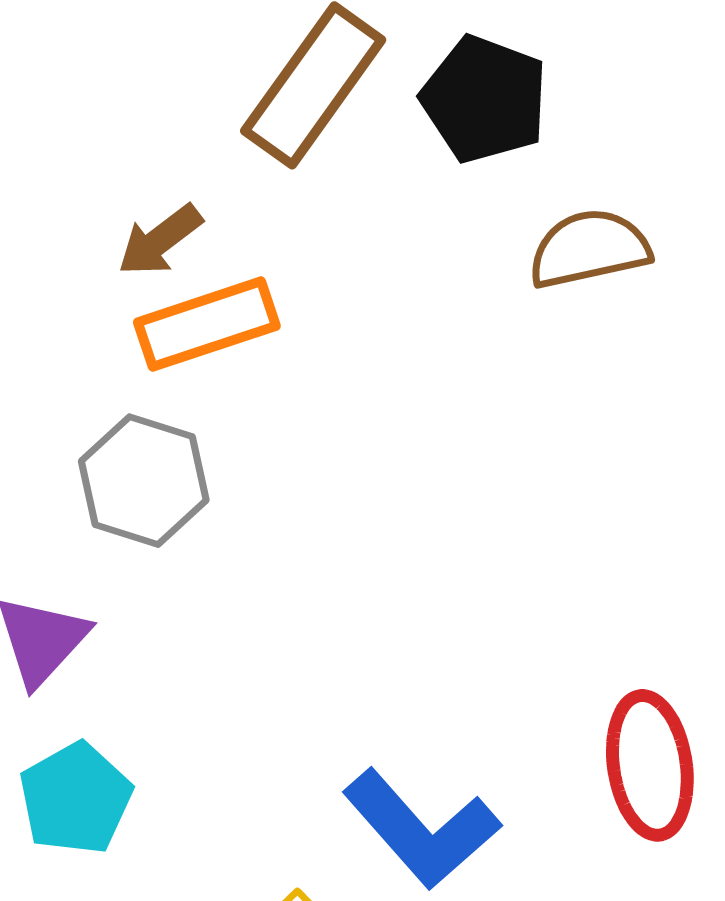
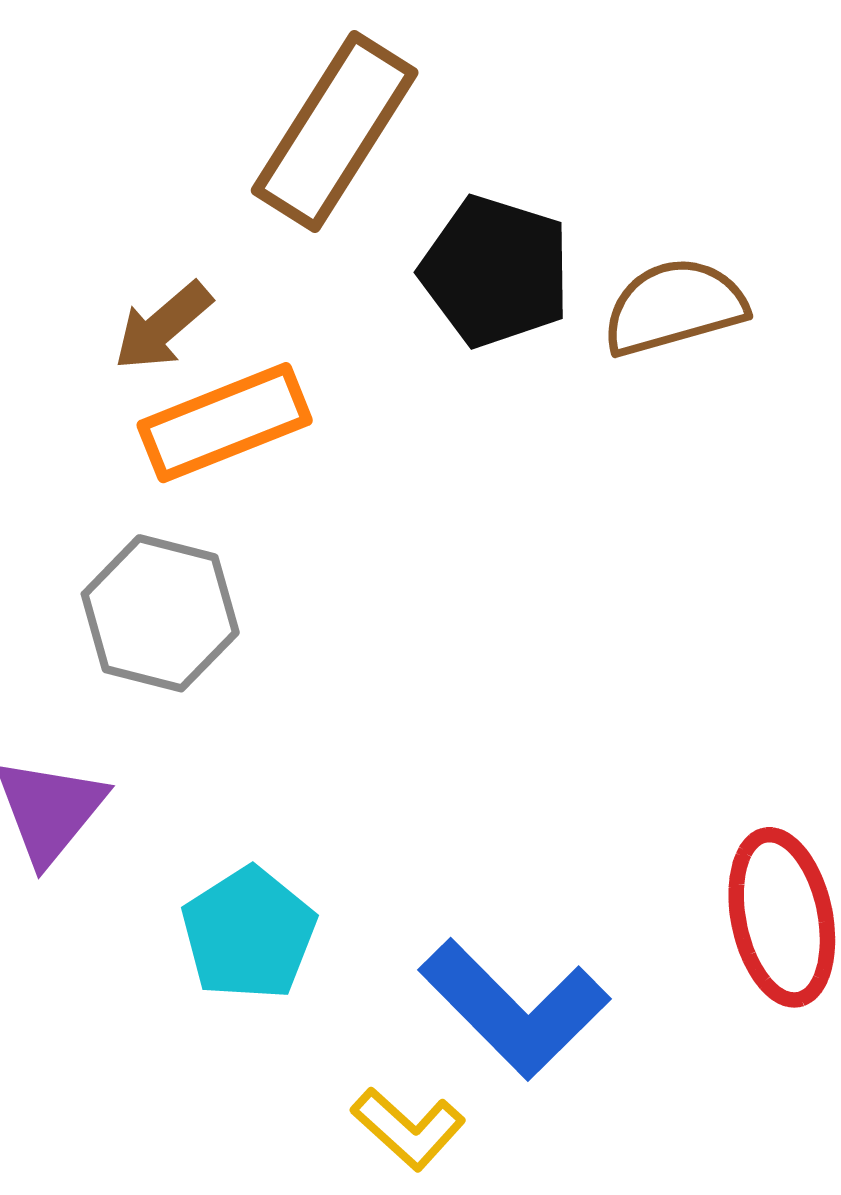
black pentagon: (485, 99) -> (496, 271), moved
cyan pentagon: (76, 798) -> (249, 934), moved

